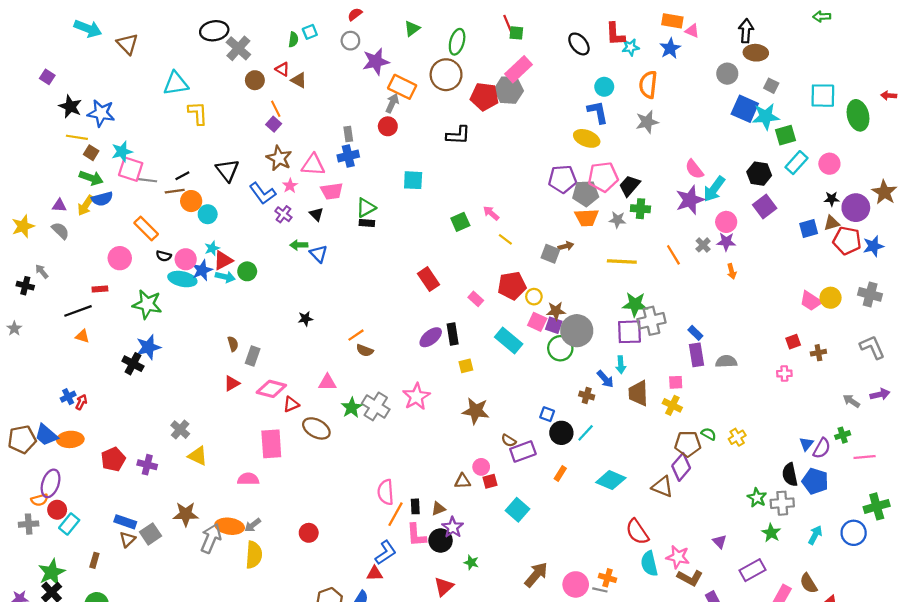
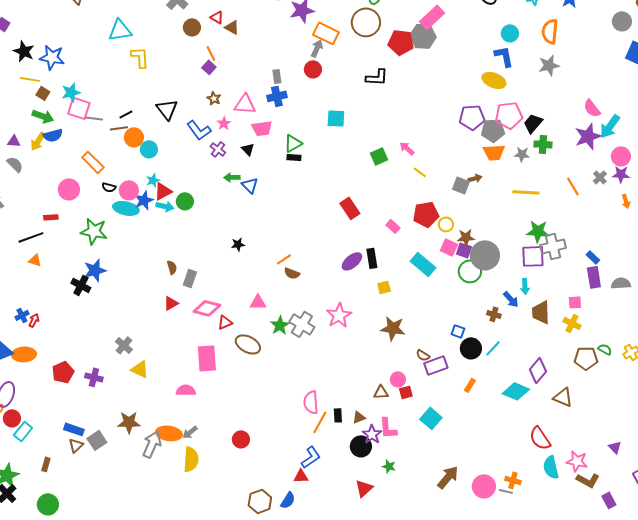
brown star: (279, 158) -> (214, 98), size x0.6
purple diamond: (681, 467) -> (538, 370), moved
pink L-shape: (416, 535) -> (388, 428), moved

